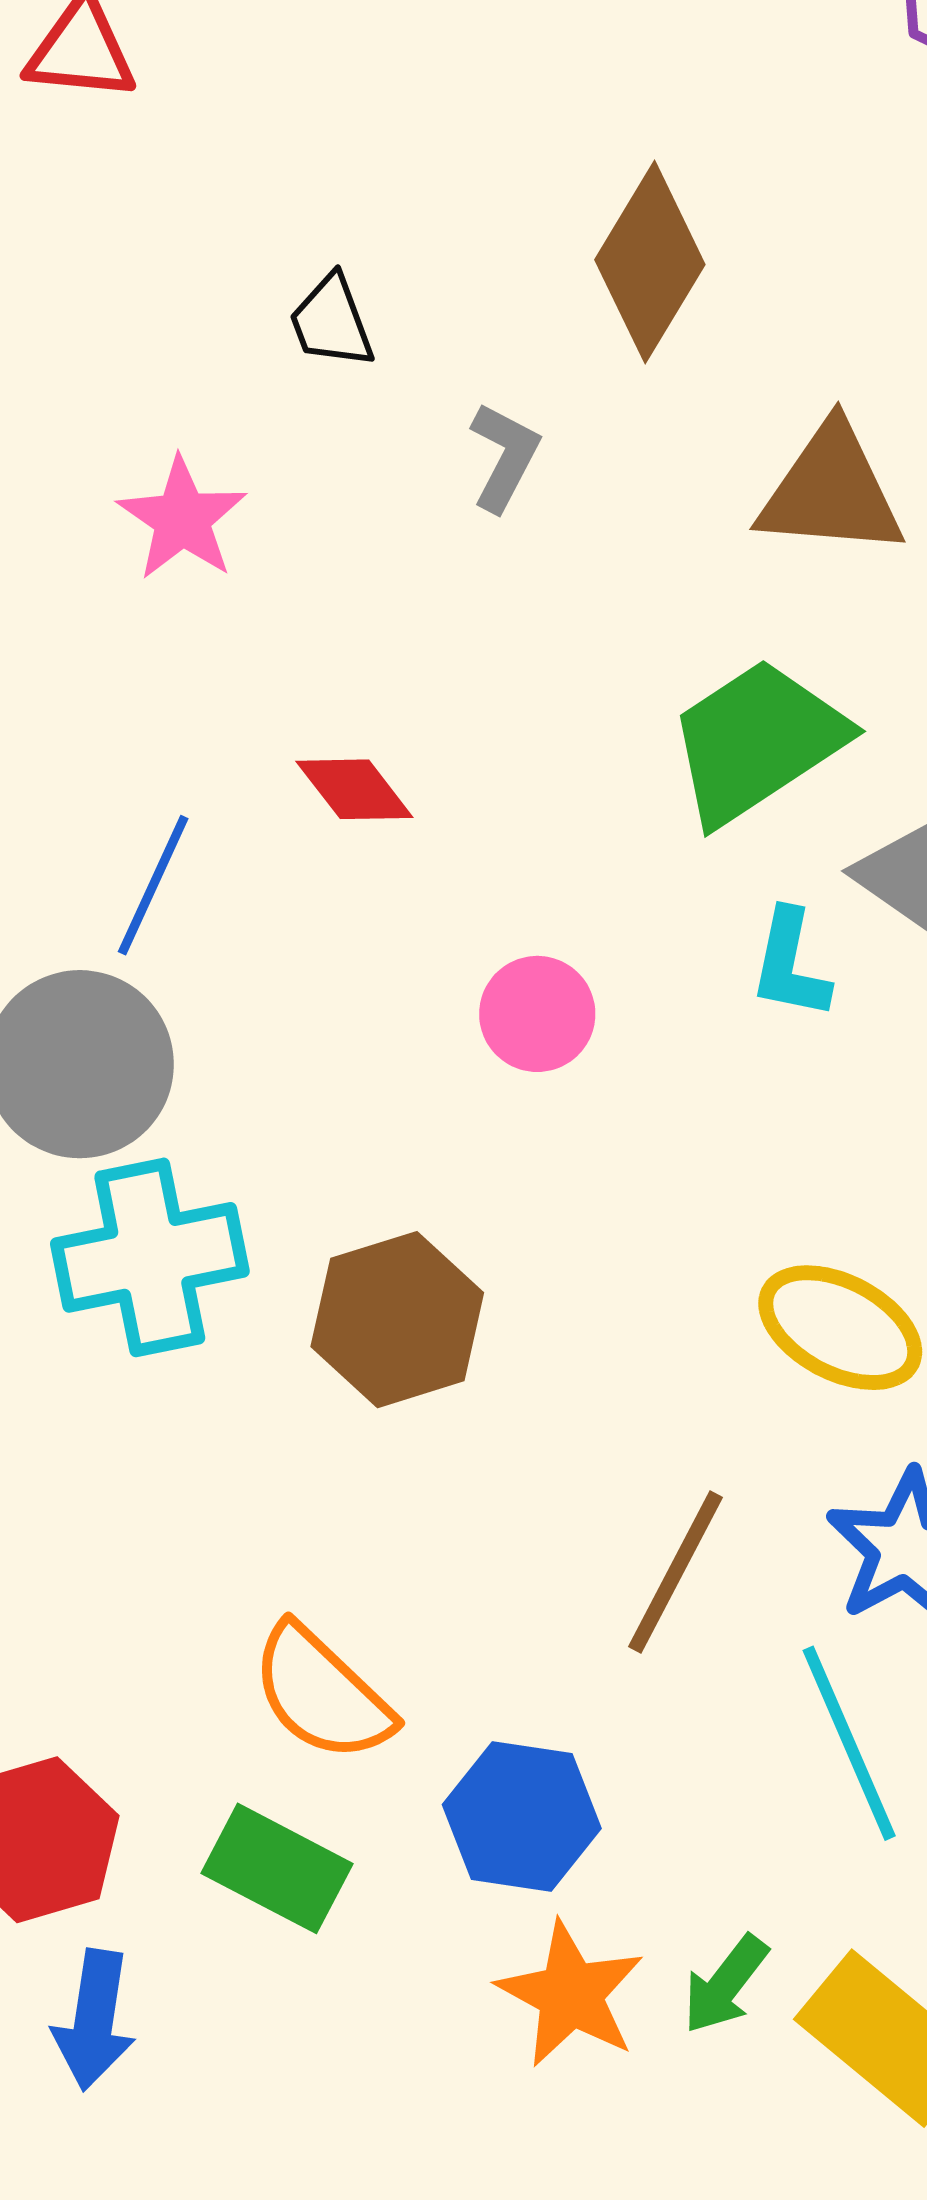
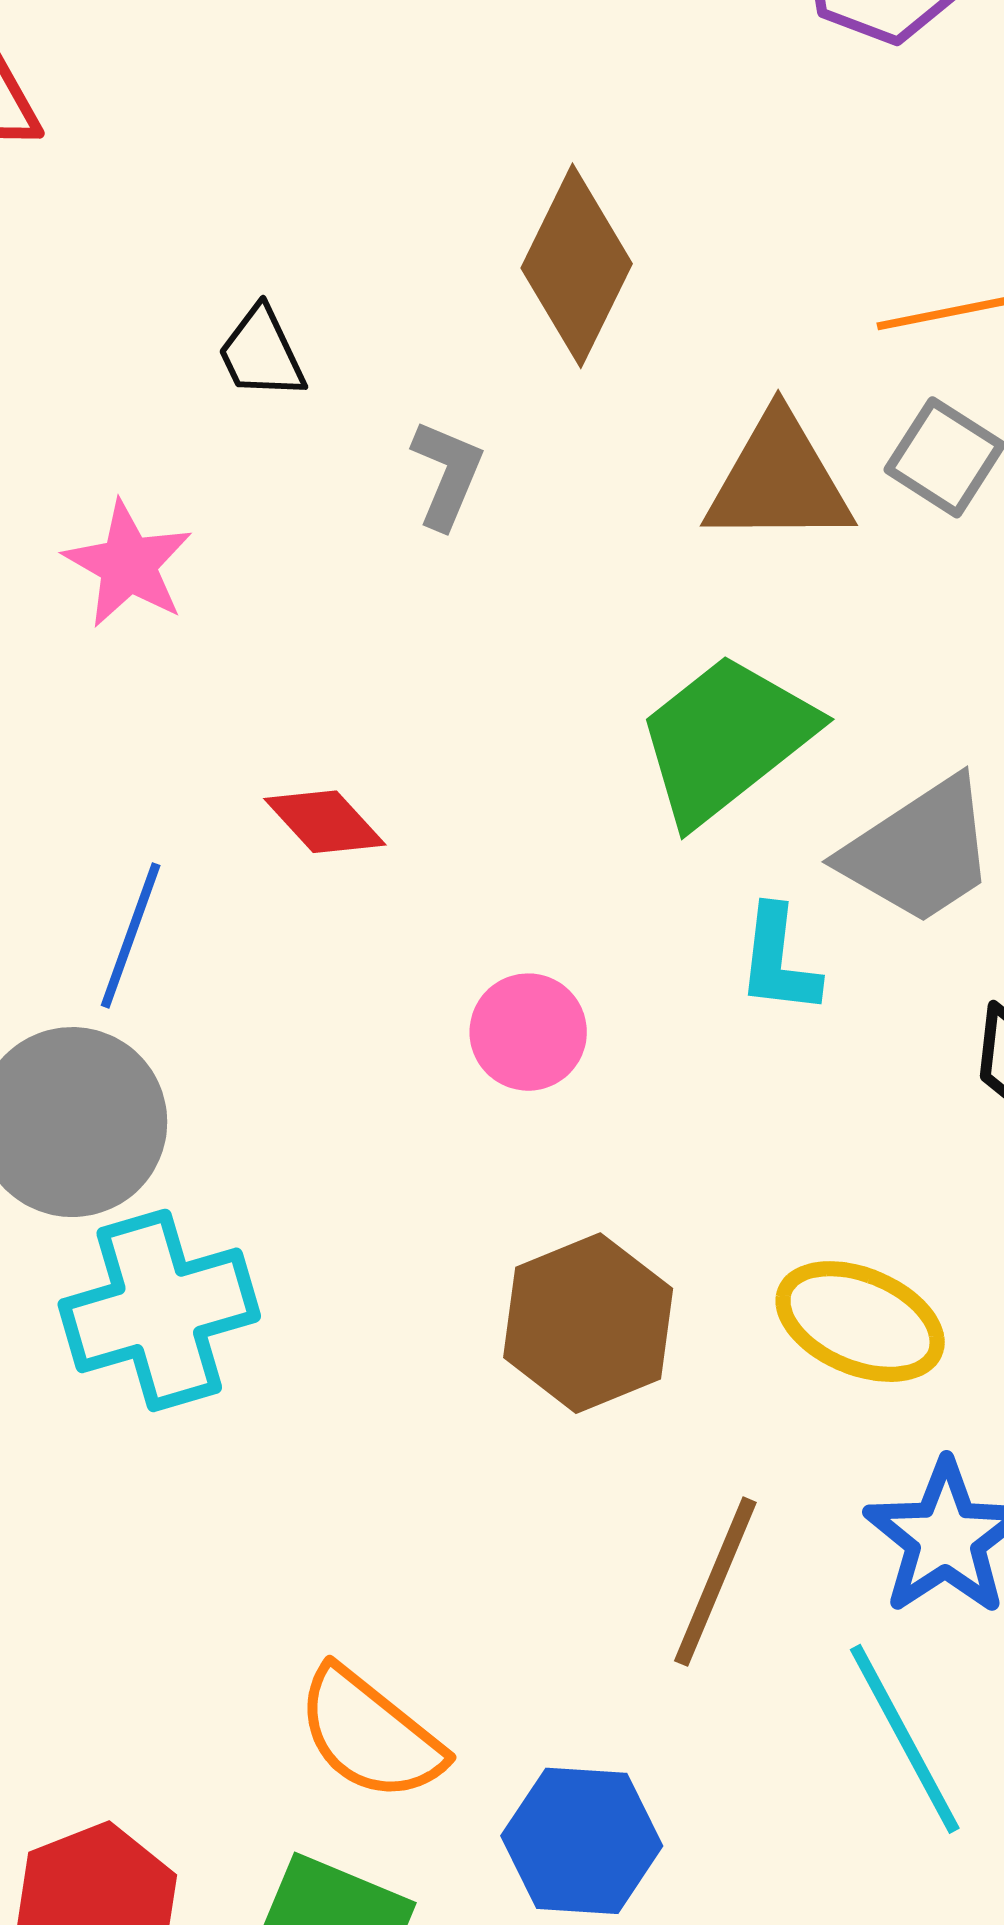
brown hexagon: (397, 1320) -> (588, 1323), moved

